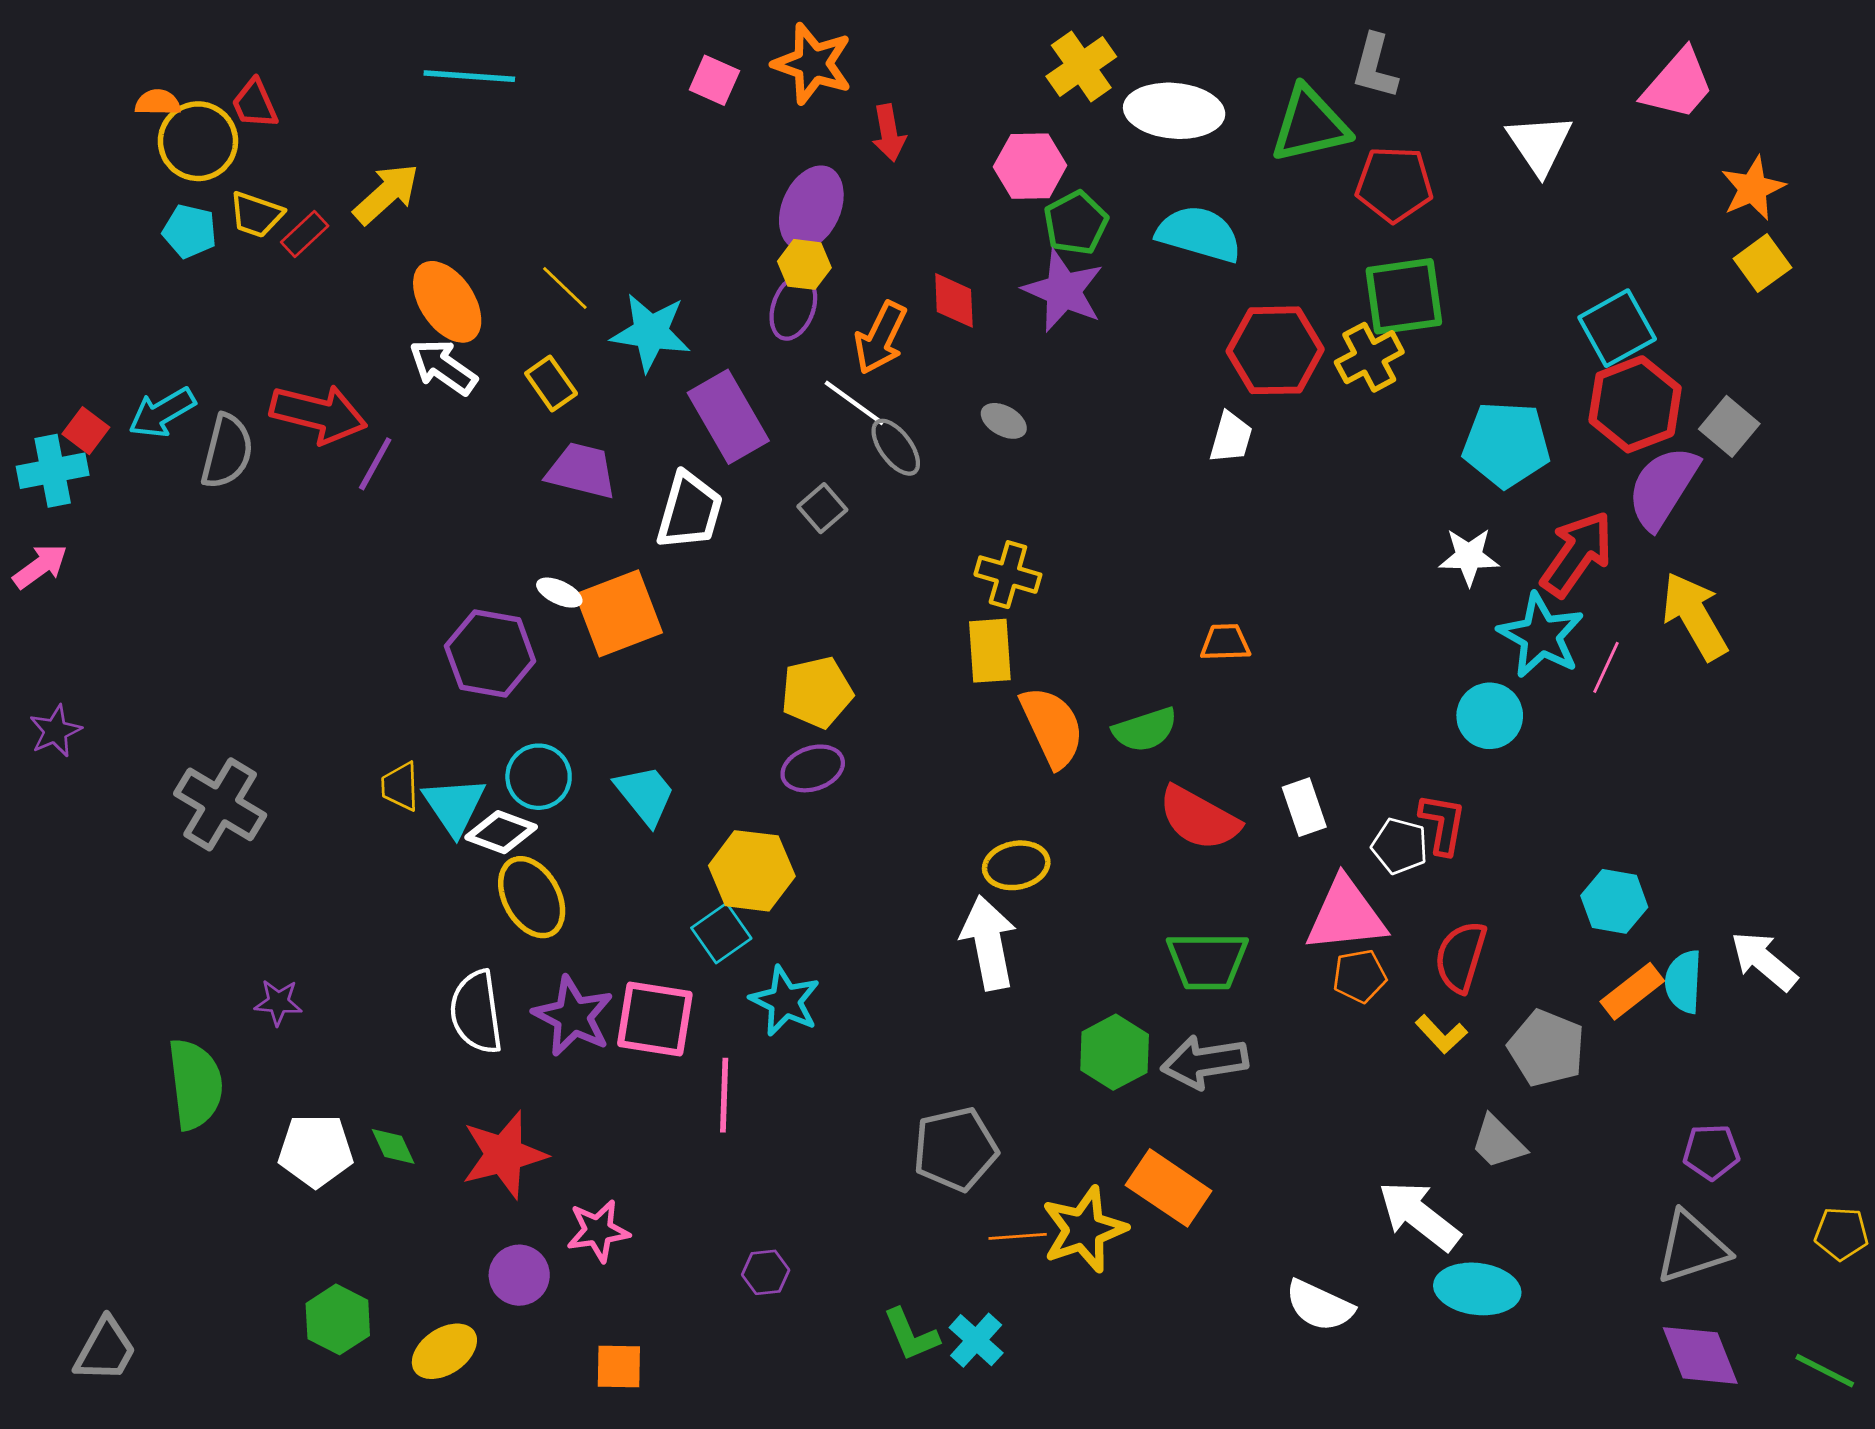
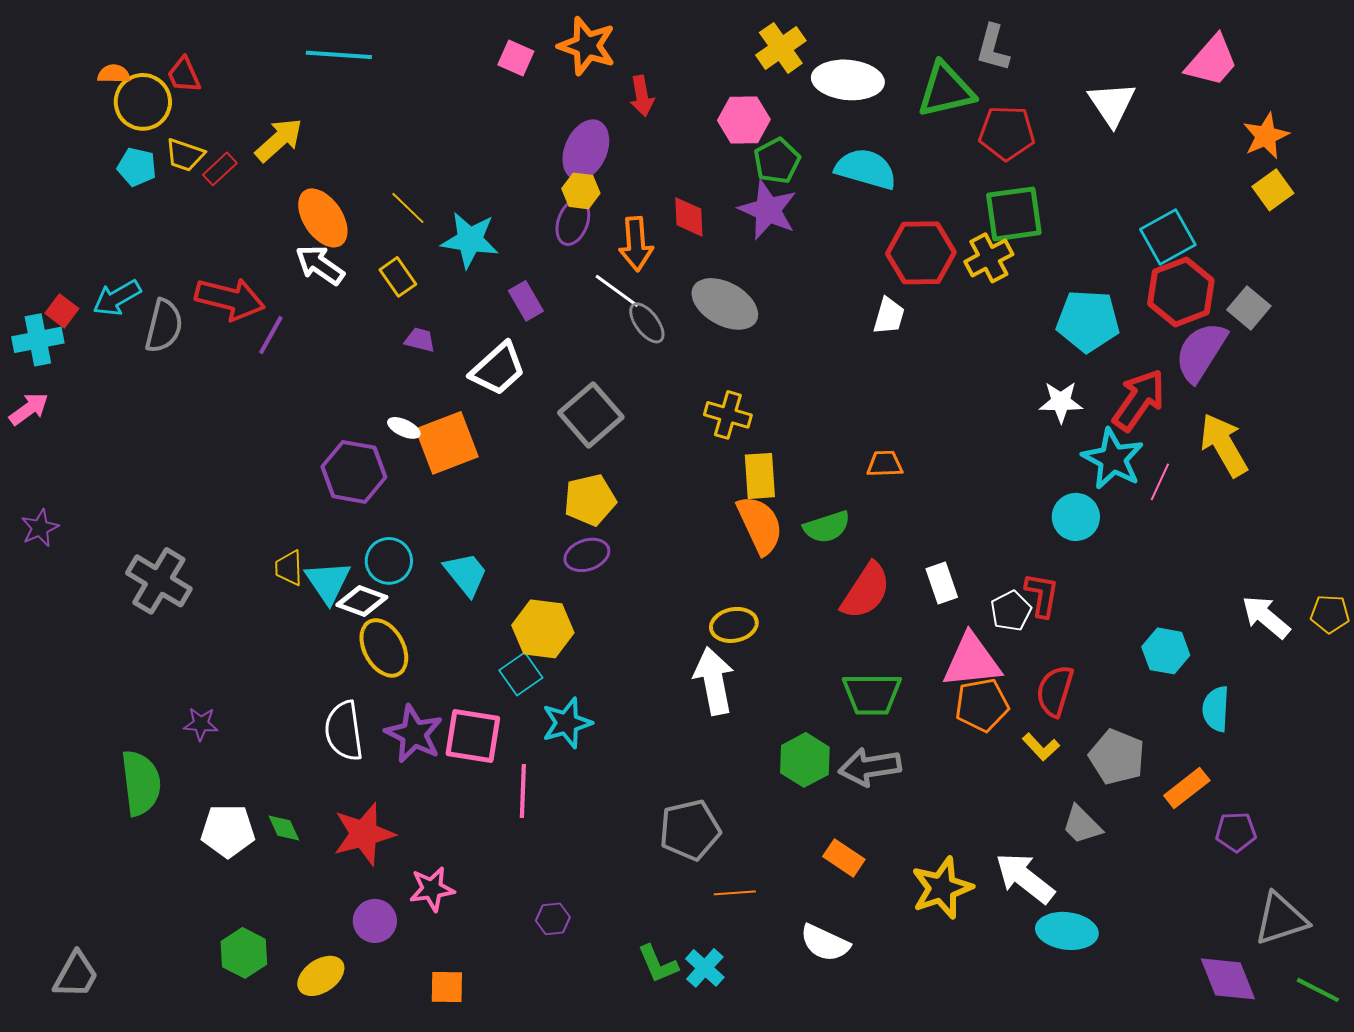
orange arrow: (881, 338) -> (636, 244), turned -30
purple rectangle: (728, 417) -> (526, 301), size x0.6
gray ellipse: (1004, 421) -> (725, 304), size x2.0
purple trapezoid: (581, 471) -> (420, 340), size x0.6
gray square: (822, 508) -> (591, 415), moved, size x1.8
white trapezoid: (689, 511) -> (498, 369), turned 32
yellow rectangle: (990, 651) -> (760, 476), moved
red semicircle: (1199, 818) -> (866, 591), turned -86
white pentagon: (1400, 846) -> (1011, 611), turned 30
white arrow: (1764, 961) -> (1266, 617), moved
orange pentagon: (1360, 976) -> (982, 705), size x1.4
orange rectangle: (1632, 991) -> (1187, 788), moved
cyan star: (785, 1001) -> (567, 723), turned 30
orange rectangle: (1169, 1188) -> (844, 858), size x0.7
yellow star: (1084, 1229) -> (942, 888), moved
yellow pentagon: (1841, 1234) -> (1330, 614), moved
gray triangle: (1692, 1247) -> (1281, 919), moved
white semicircle: (1319, 1306) -> (825, 943), moved

